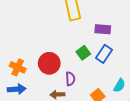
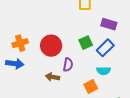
orange cross: (18, 67) -> (20, 43), turned 35
cyan semicircle: (119, 85) -> (104, 71), moved, turned 48

